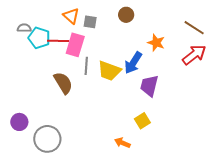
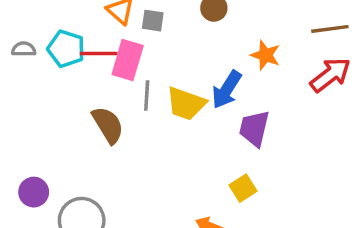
gray semicircle: (24, 28) -> (24, 49), moved
brown line: (194, 28) -> (330, 29), turned -40

